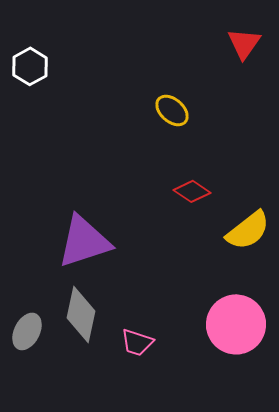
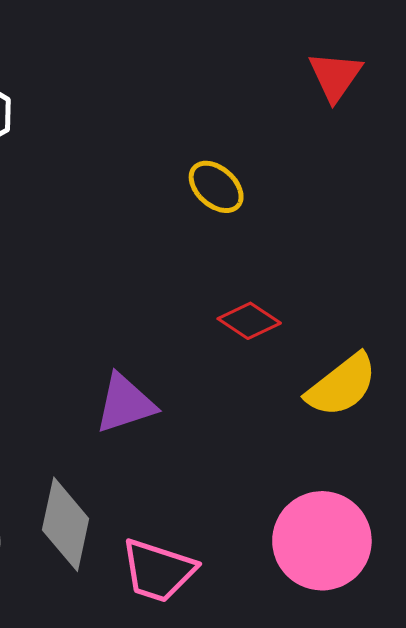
purple triangle: (84, 241) -> (125, 404), moved, size x0.7
pink trapezoid: (137, 342) -> (158, 571), size x1.4

